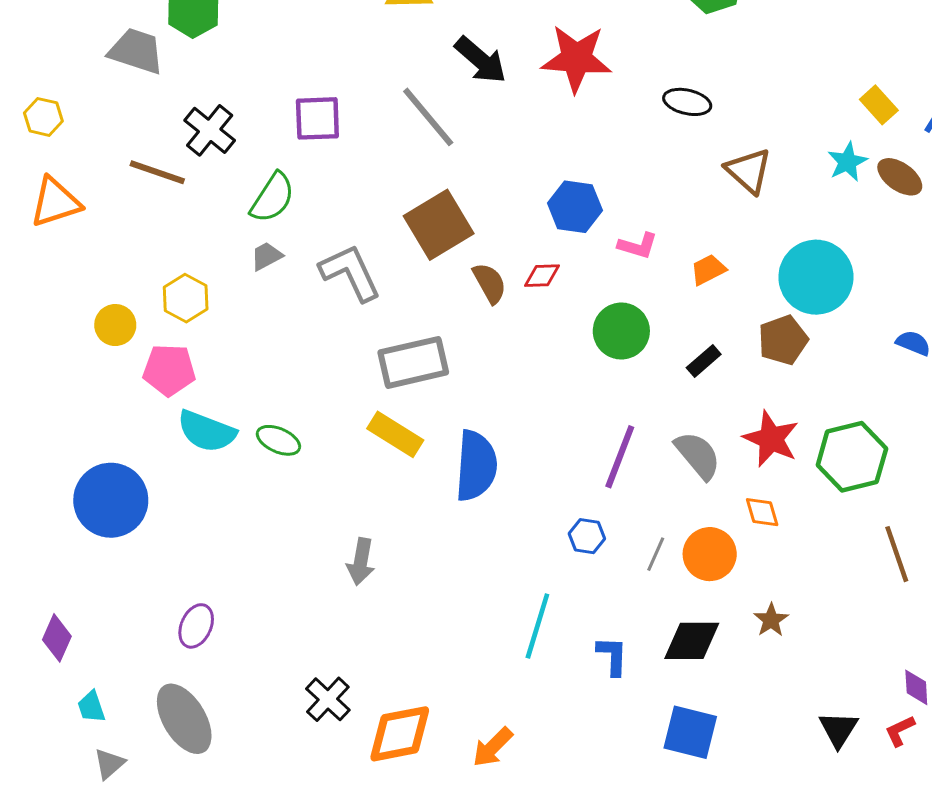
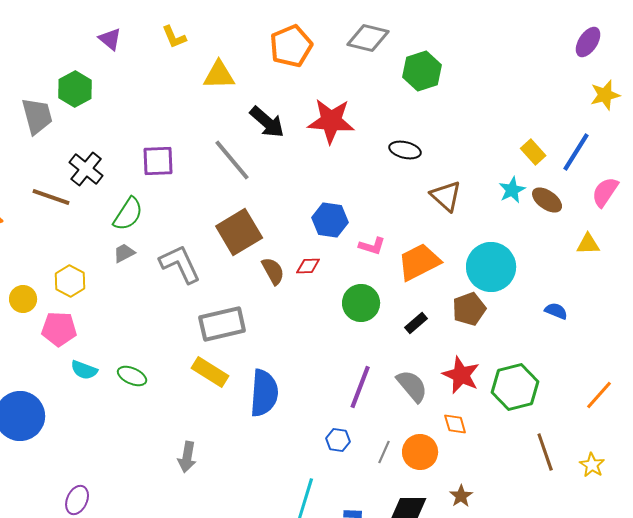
gray trapezoid: (136, 51) -> (37, 116), turned 57
orange trapezoid: (708, 270) -> (419, 262), size x1.8
cyan semicircle: (207, 431) -> (84, 370), size x0.7

